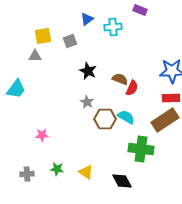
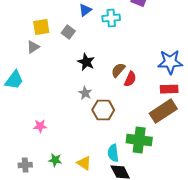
gray square: (70, 41) -> (68, 32), turned -32
gray triangle: (35, 56) -> (33, 47), turned -32
brown semicircle: (120, 79) -> (118, 70), turned -70
cyan semicircle: (126, 117) -> (113, 153), moved, turned -126

